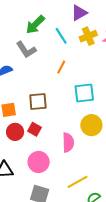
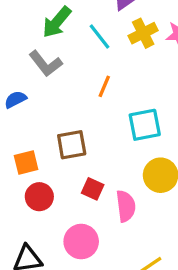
red square: (35, 129) -> (93, 189), moved

